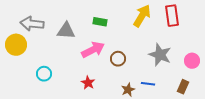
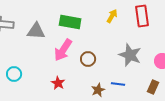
yellow arrow: (142, 16) -> (112, 16), size x0.6
green rectangle: (100, 22) -> (70, 22), size x1.5
pink arrow: (93, 50) -> (63, 50), turned 150

